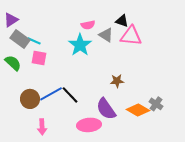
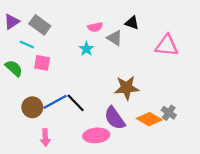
pink triangle: (131, 36) -> (167, 46), moved
gray rectangle: (20, 39) -> (40, 25), moved
cyan line: (34, 41) -> (27, 44), moved
cyan star: (80, 45) -> (86, 49), size x0.6
brown star: (117, 81) -> (127, 88), size x1.6

